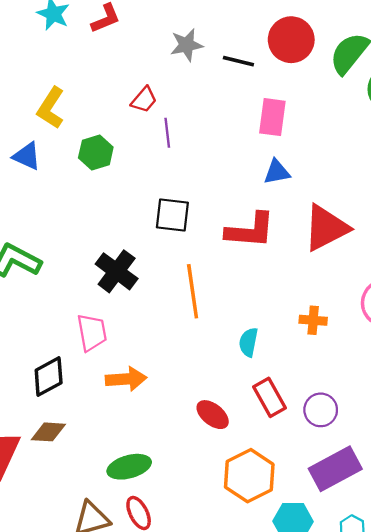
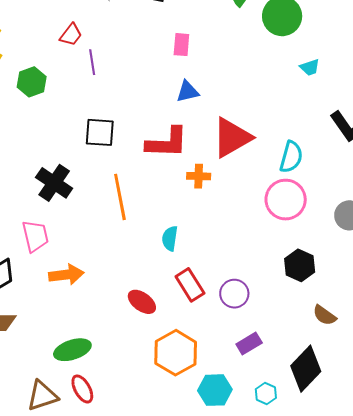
pink rectangle: (272, 117) -> (181, 45), size x0.7
orange cross: (313, 320) -> (199, 176), moved
purple rectangle: (335, 469) -> (249, 343), size x0.6

